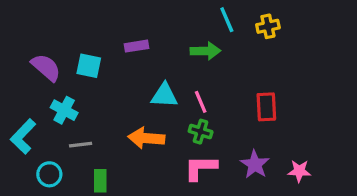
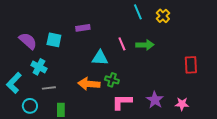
yellow cross: (268, 26) -> (163, 16), turned -32
green arrow: (205, 51) -> (145, 45), moved
pink line: (201, 102) -> (122, 44), moved
red rectangle: (266, 107) -> (191, 65), moved
green cross: (201, 132) -> (112, 80), moved

